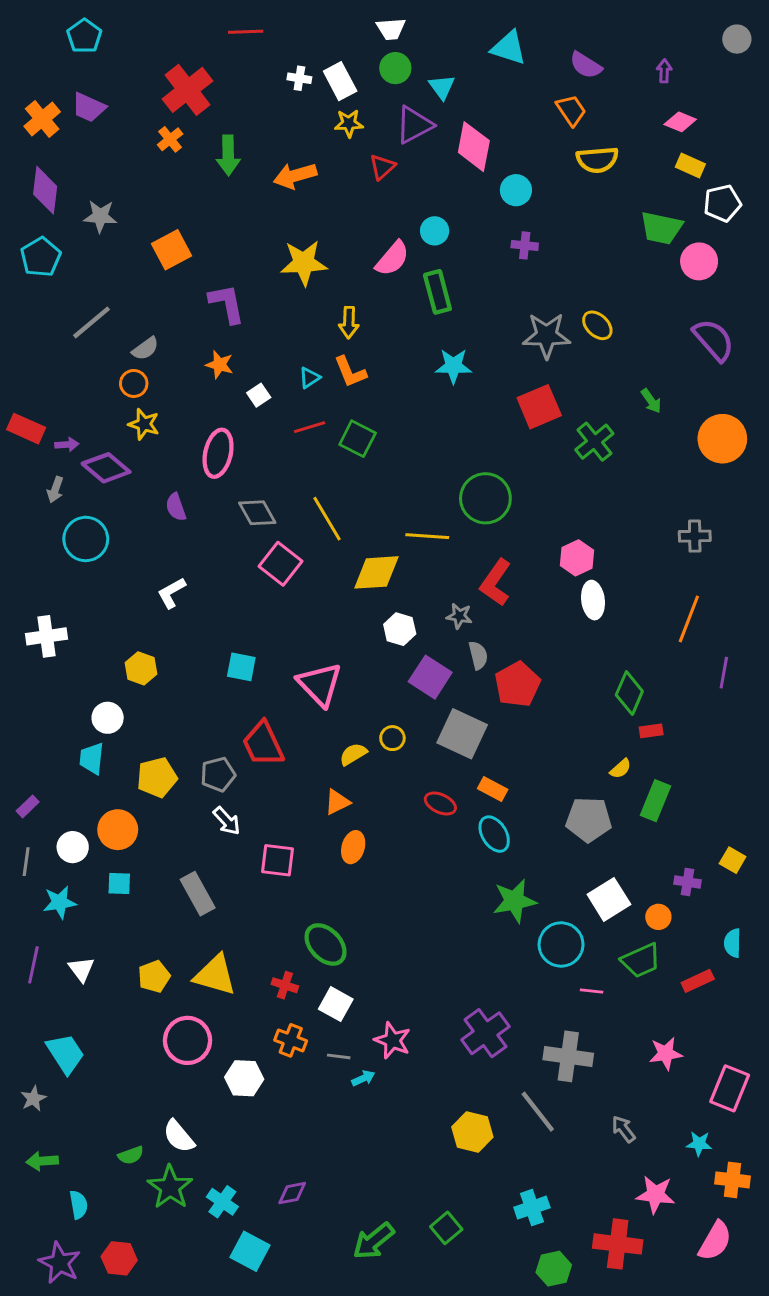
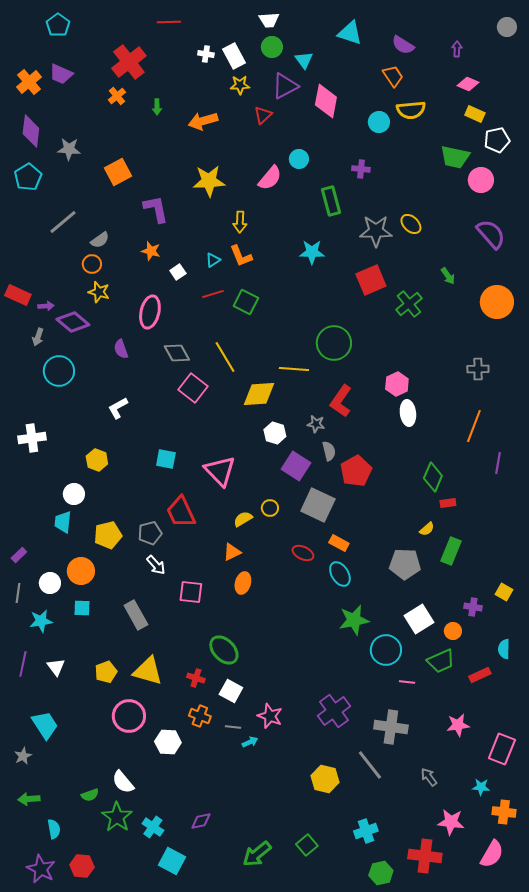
green arrow: (228, 155) -> (157, 107), size x0.6
cyan circle: (516, 190) -> (379, 122), moved
green rectangle: (437, 292) -> (331, 201), moved

